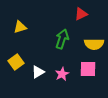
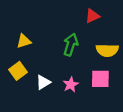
yellow triangle: (20, 27) -> (24, 41), moved

